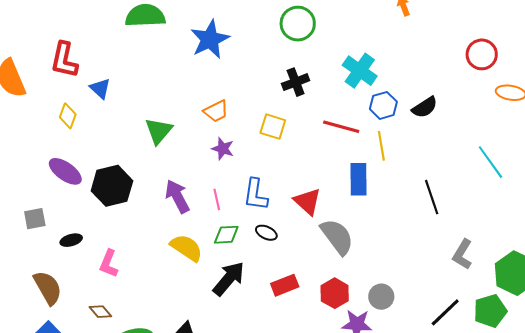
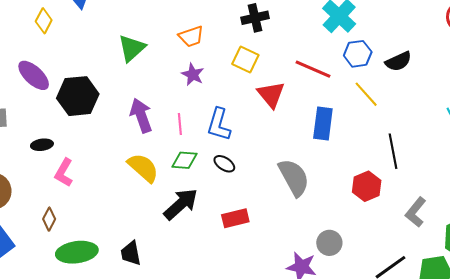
black cross: (296, 82) -> (255, 18), moved
yellow line: (381, 146) -> (366, 94), moved, turned -40
red triangle: (307, 201) -> (271, 95), moved
black ellipse: (71, 240) -> (42, 145), moved
red hexagon: (335, 293) -> (367, 186), moved
brown diamond: (100, 312) -> (49, 219), turned 60

